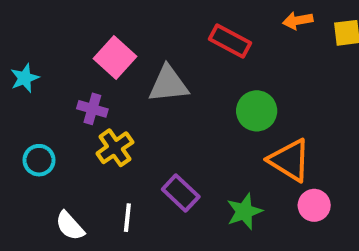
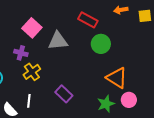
green circle: (257, 111) -> (101, 44), moved
green star: (244, 211) -> (106, 104), moved
white line: (127, 218) -> (29, 101), moved

